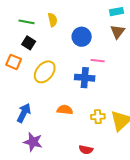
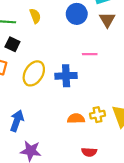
blue circle: (82, 37) -> (77, 14), moved
blue cross: (85, 78) -> (66, 76), moved
orange semicircle: (65, 110) -> (76, 119), moved

